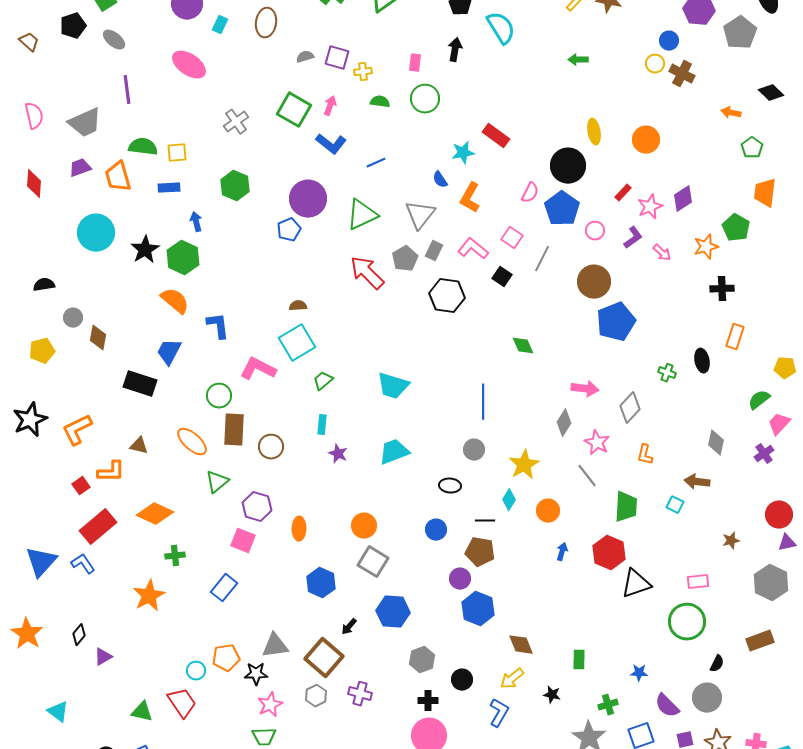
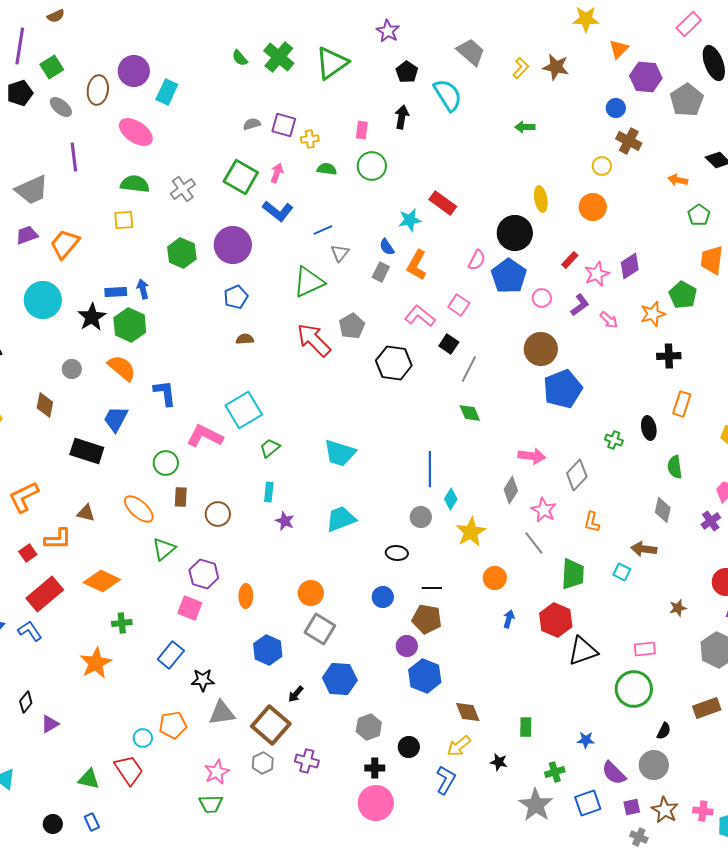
brown ellipse: (266, 23) -> (98, 90), moved
cyan rectangle: (220, 25) -> (167, 92), size x1.4
yellow circle: (655, 64) -> (602, 166), moved
green semicircle: (143, 147) -> (135, 184), moved
orange trapezoid: (118, 177) -> (65, 244), turned 56
blue rectangle: (169, 188) -> (116, 292), moved
purple circle: (308, 199) -> (233, 245), moved
gray triangle: (420, 215) -> (340, 253), moved, size x0.6
gray rectangle: (434, 251) -> (381, 272), moved
gray line: (542, 259) -> (469, 369), moved
brown semicircle: (298, 306) -> (245, 339), moved
gray circle: (73, 318) -> (72, 369), moved
green semicircle: (759, 400) -> (675, 467), moved, turned -60
brown rectangle: (234, 430) -> (181, 497), size x0.6
cyan diamond: (509, 500) -> (451, 499), moved
black star: (256, 674) -> (203, 680), moved

